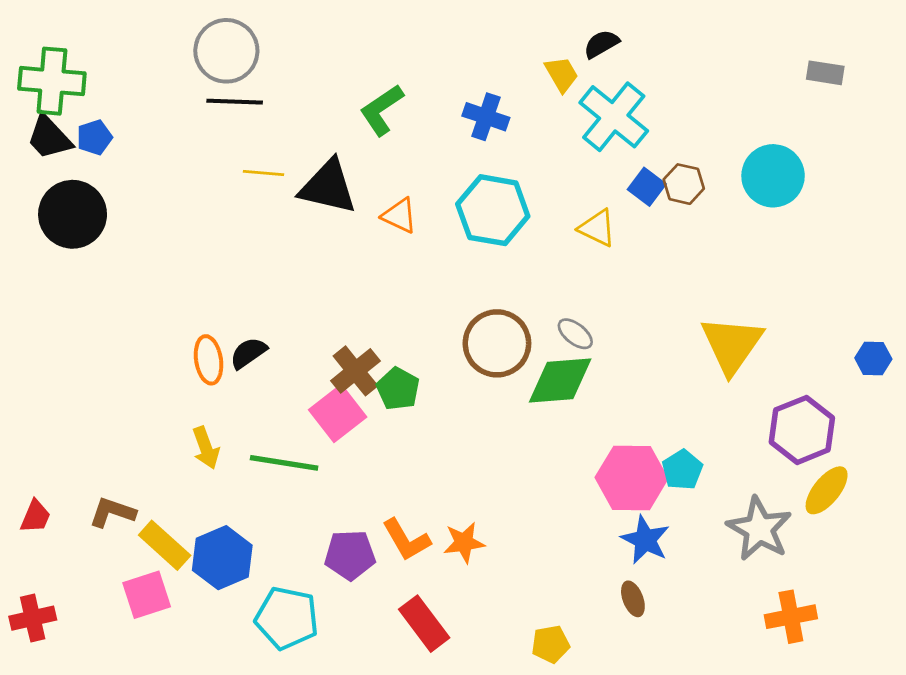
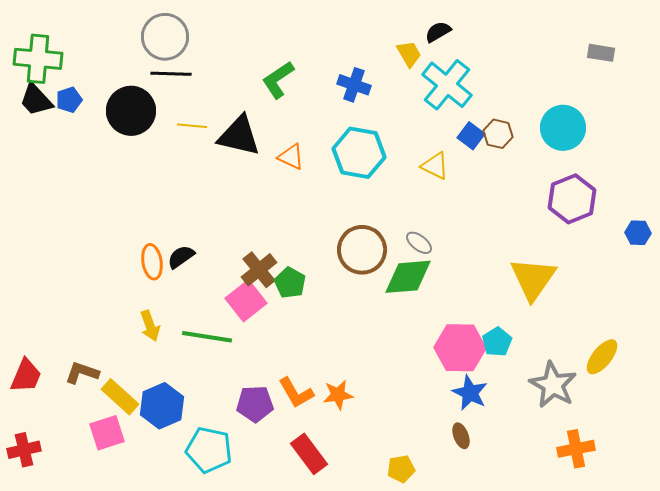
black circle: (73, 214) -> (131, 111), moved
yellow triangle: (732, 345) -> (533, 279), moved
blue hexagon: (873, 358) -> (638, 233), moved
purple hexagon: (802, 430) -> (572, 199), moved
red trapezoid: (35, 516) -> (26, 376), size x1.4

